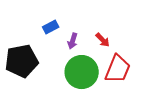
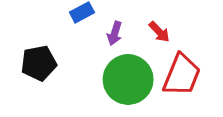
black pentagon: (22, 61) -> (39, 63), size x0.7

